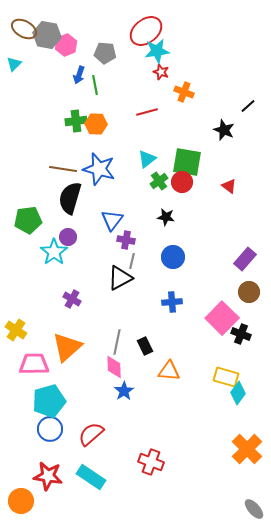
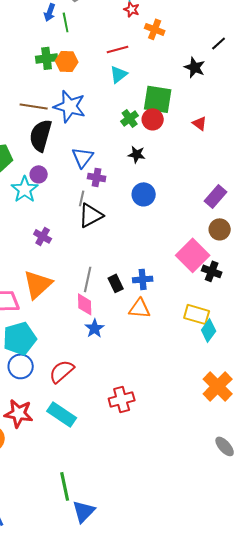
cyan triangle: (147, 159) -> (119, 74), moved
gray line: (132, 261) -> (82, 198), moved
blue cross: (172, 302) -> (143, 279), moved
red cross: (151, 462) -> (122, 399), turned -35

